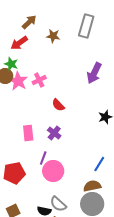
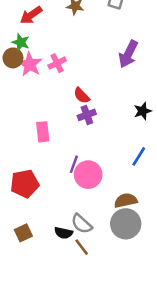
purple cross: (54, 133) -> (87, 115), moved, turned 32
purple line: (43, 158) -> (74, 164), moved
blue line: (99, 164) -> (139, 156), moved
pink circle: (53, 171) -> (88, 175), moved

